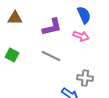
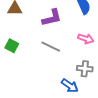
pink arrow: (81, 36) -> (86, 39), moved

